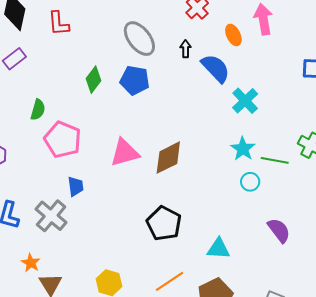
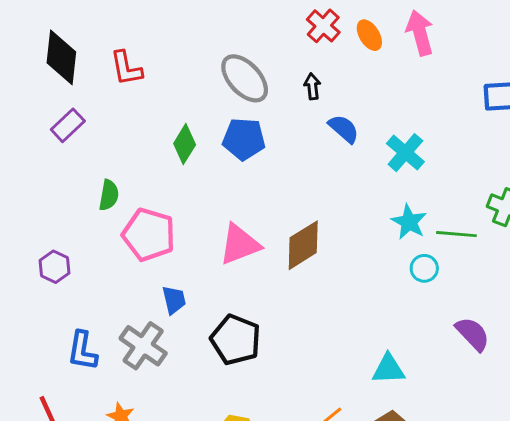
orange ellipse: (233, 35) -> (369, 35), moved
blue semicircle: (216, 68) -> (344, 129), moved, size x0.7
black pentagon: (164, 223) -> (236, 340), moved

